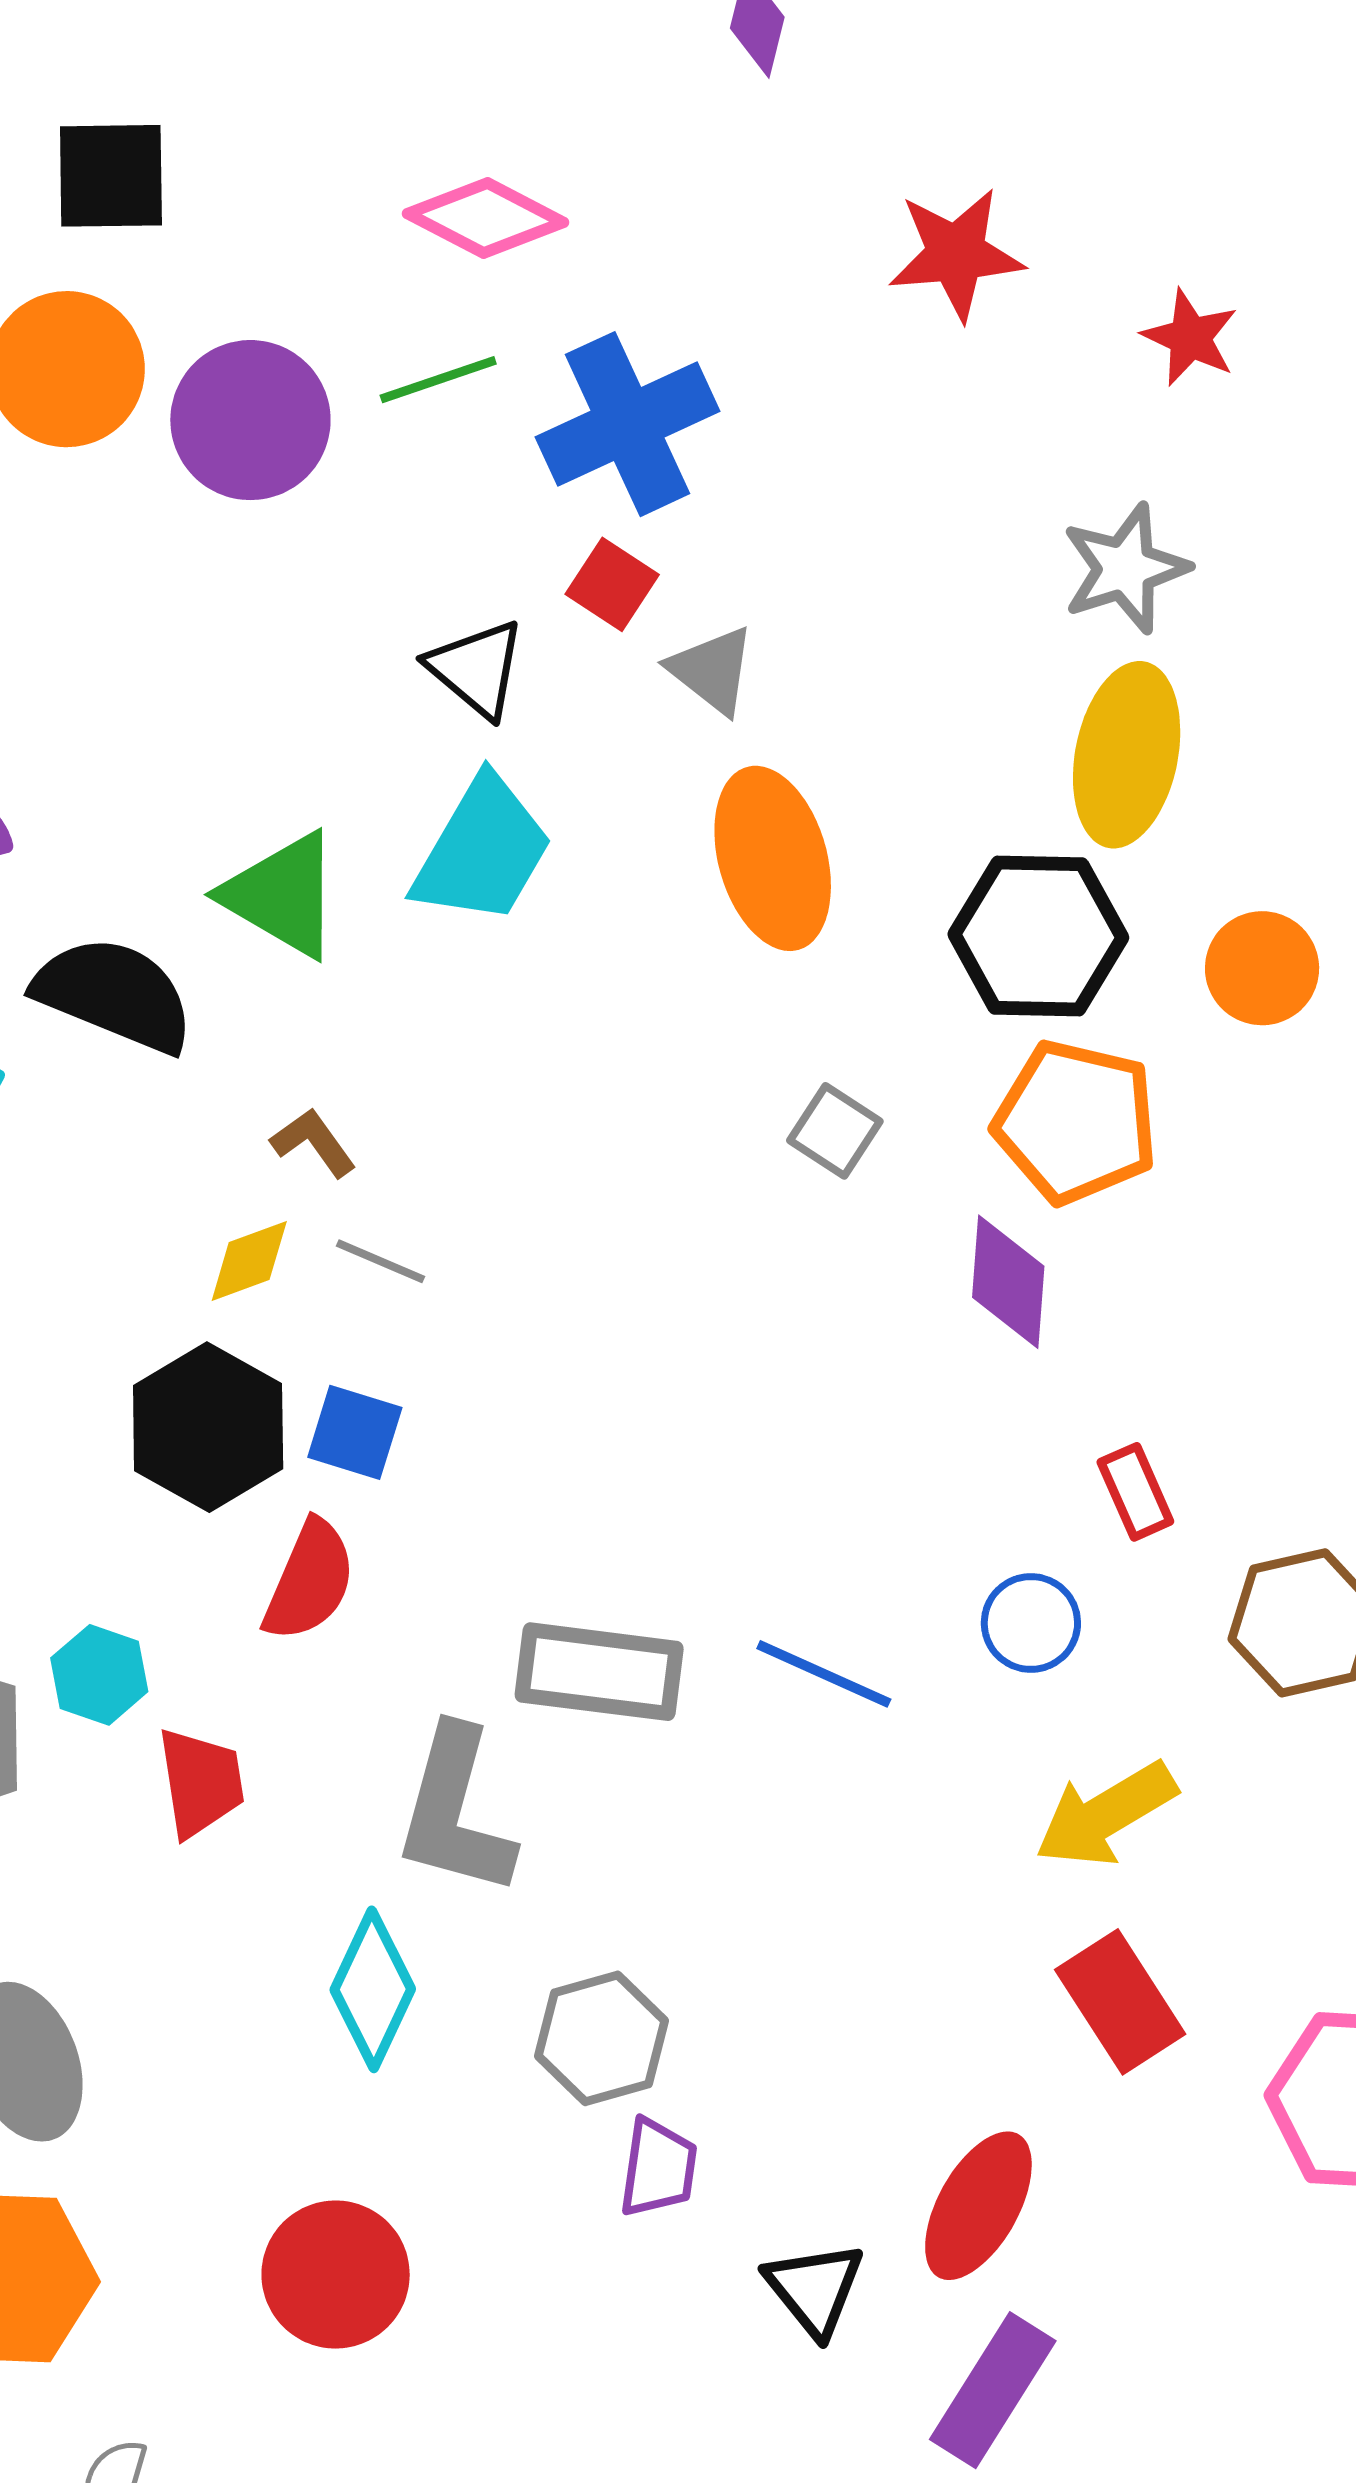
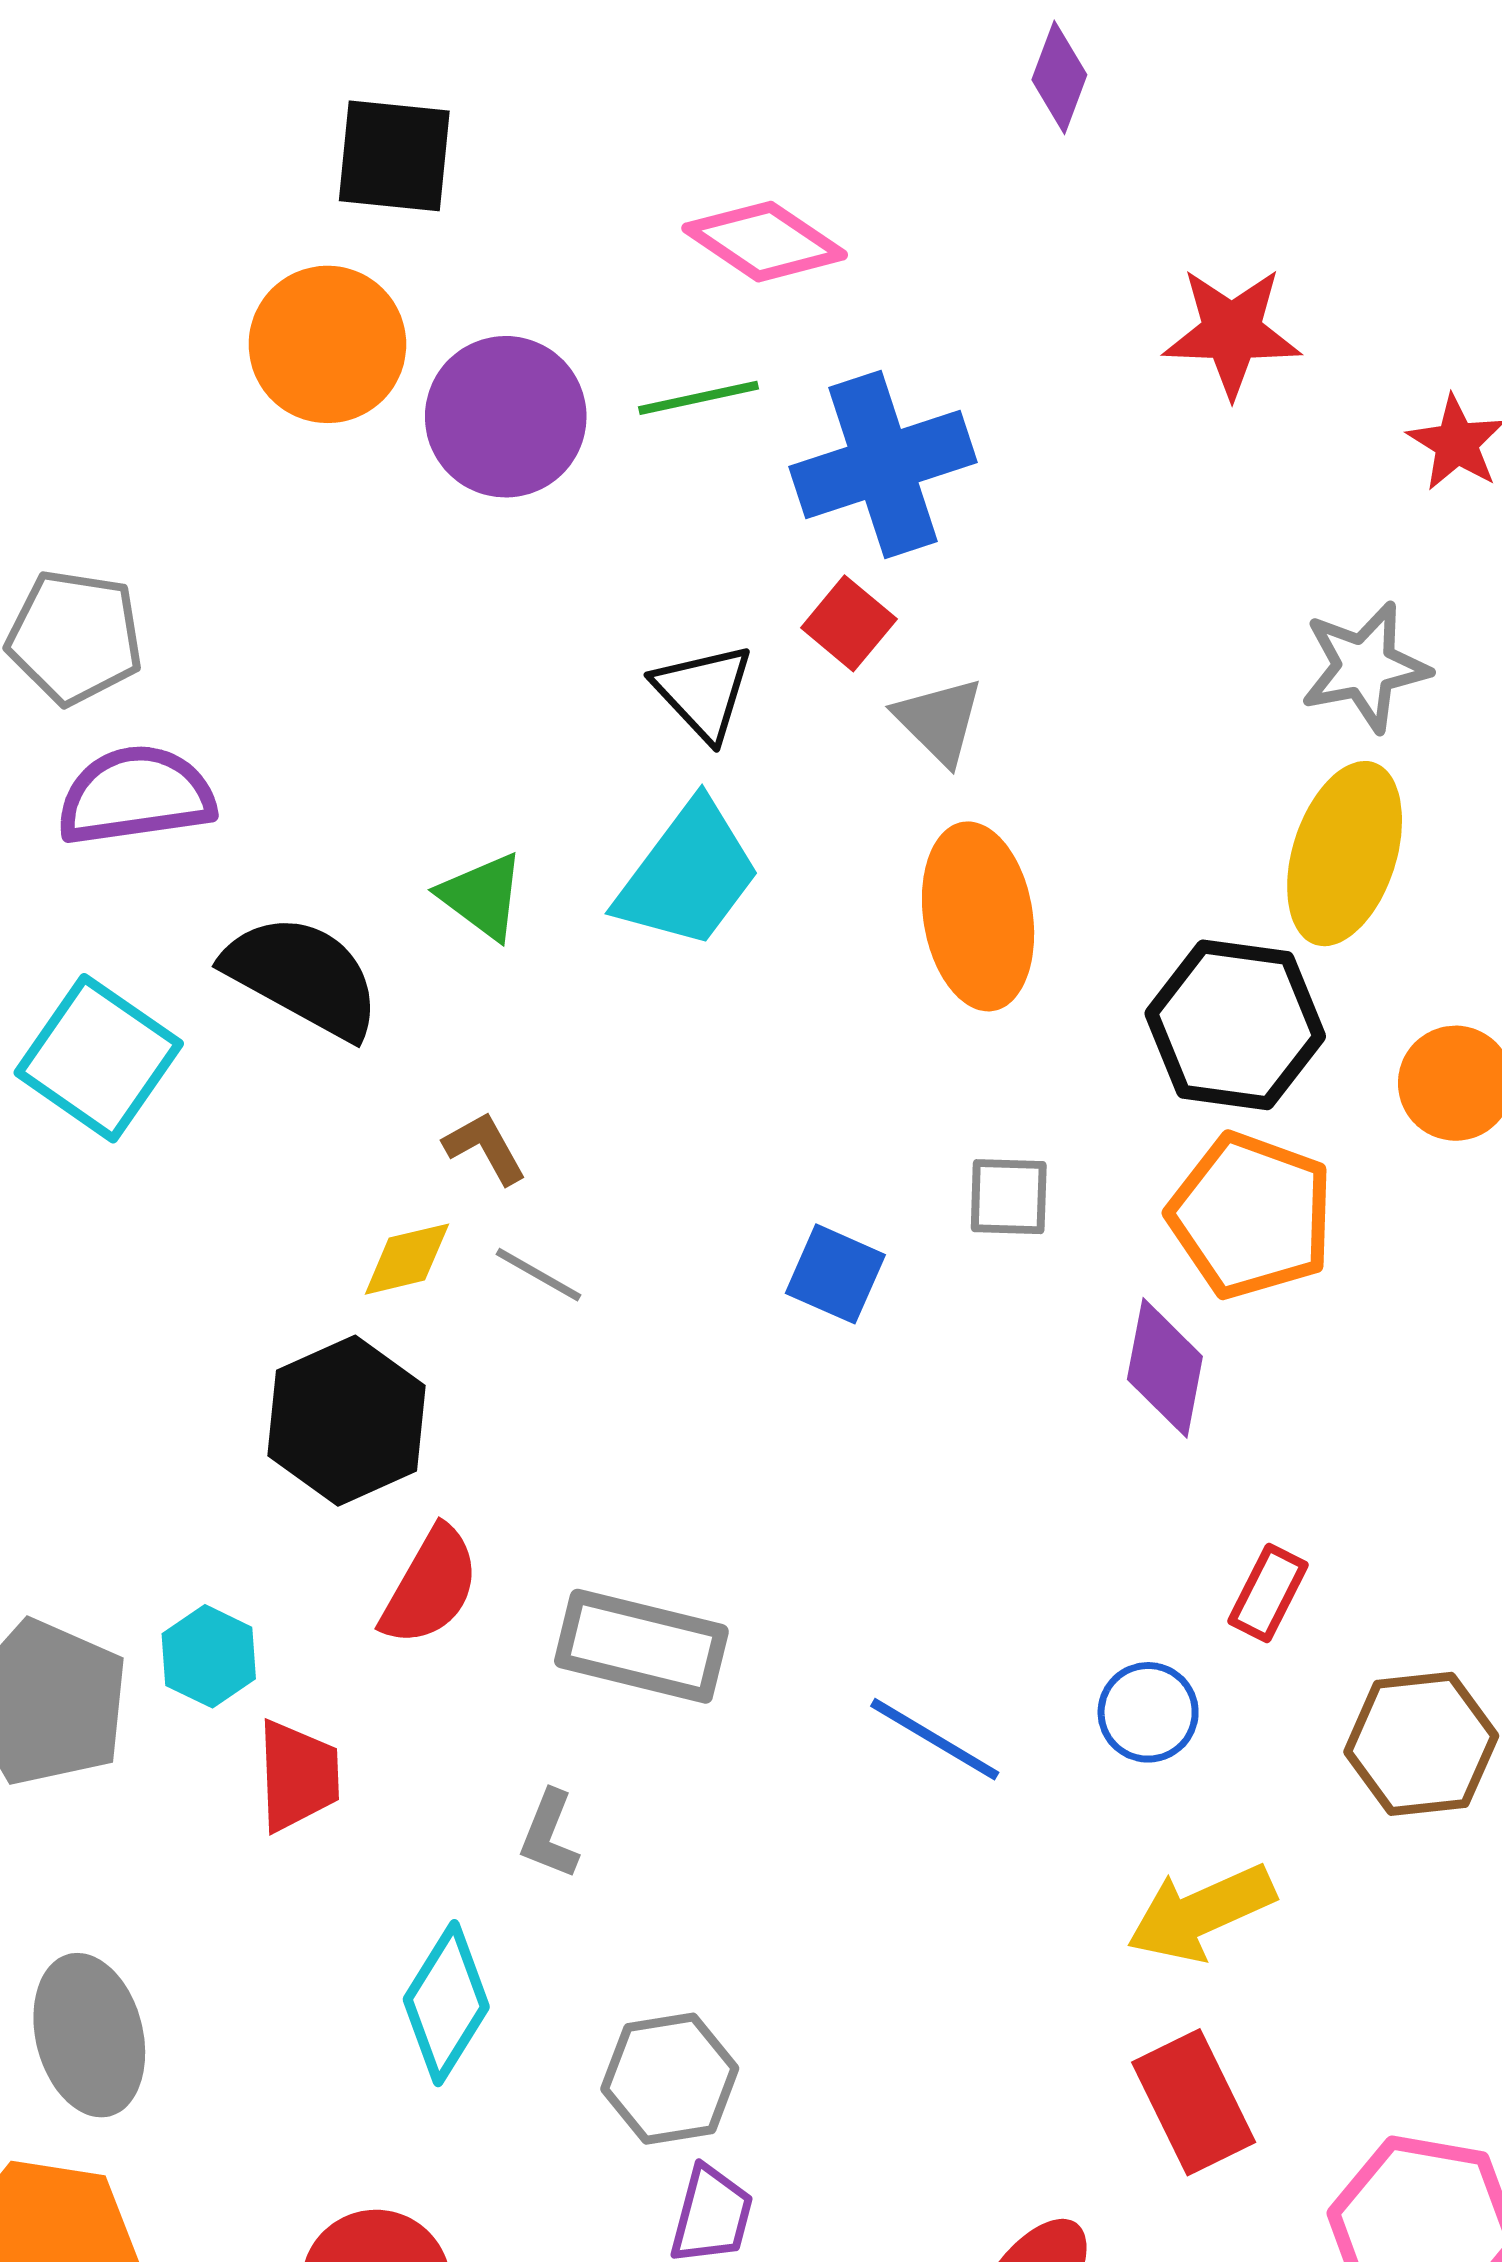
green triangle: (282, 895) -> (482, 896), size x0.7
gray square: (835, 1131) -> (1009, 1197), turned -38
blue square: (355, 1432) -> (835, 1274), moved
red rectangle: (1135, 1492) -> (1268, 1593), turned 44
gray rectangle: (599, 1672) -> (641, 1646), moved
gray L-shape: (455, 1812) -> (549, 1834), size x0.5

